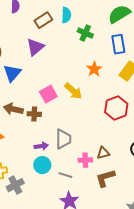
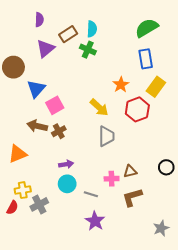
green cross: (85, 33) -> (88, 50), moved
purple triangle: (35, 47) -> (45, 49), moved
pink square: (48, 94) -> (55, 105), moved
red hexagon: (116, 108) -> (137, 109), moved
brown cross: (34, 114) -> (59, 131), turned -32
gray trapezoid: (63, 139) -> (106, 136), moved

